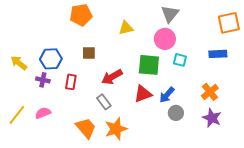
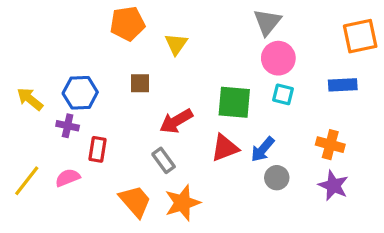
yellow triangle: (126, 28) -> (176, 44), moved, turned -42
pink circle: (165, 39) -> (278, 58), moved
red rectangle: (71, 82) -> (97, 149), moved
orange cross: (210, 92) -> (330, 145), turned -36

